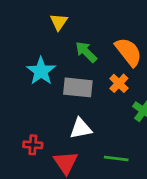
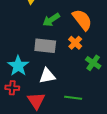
green arrow: (86, 52) -> (51, 20), turned -78
cyan star: (41, 71) -> (18, 66), moved

